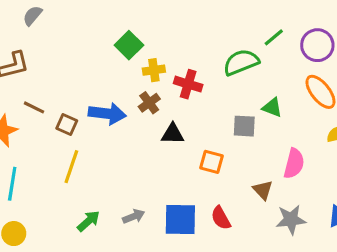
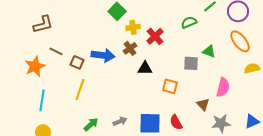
green semicircle: (241, 62) -> (189, 22), size x0.7
red cross: (188, 84) -> (155, 36), turned 30

